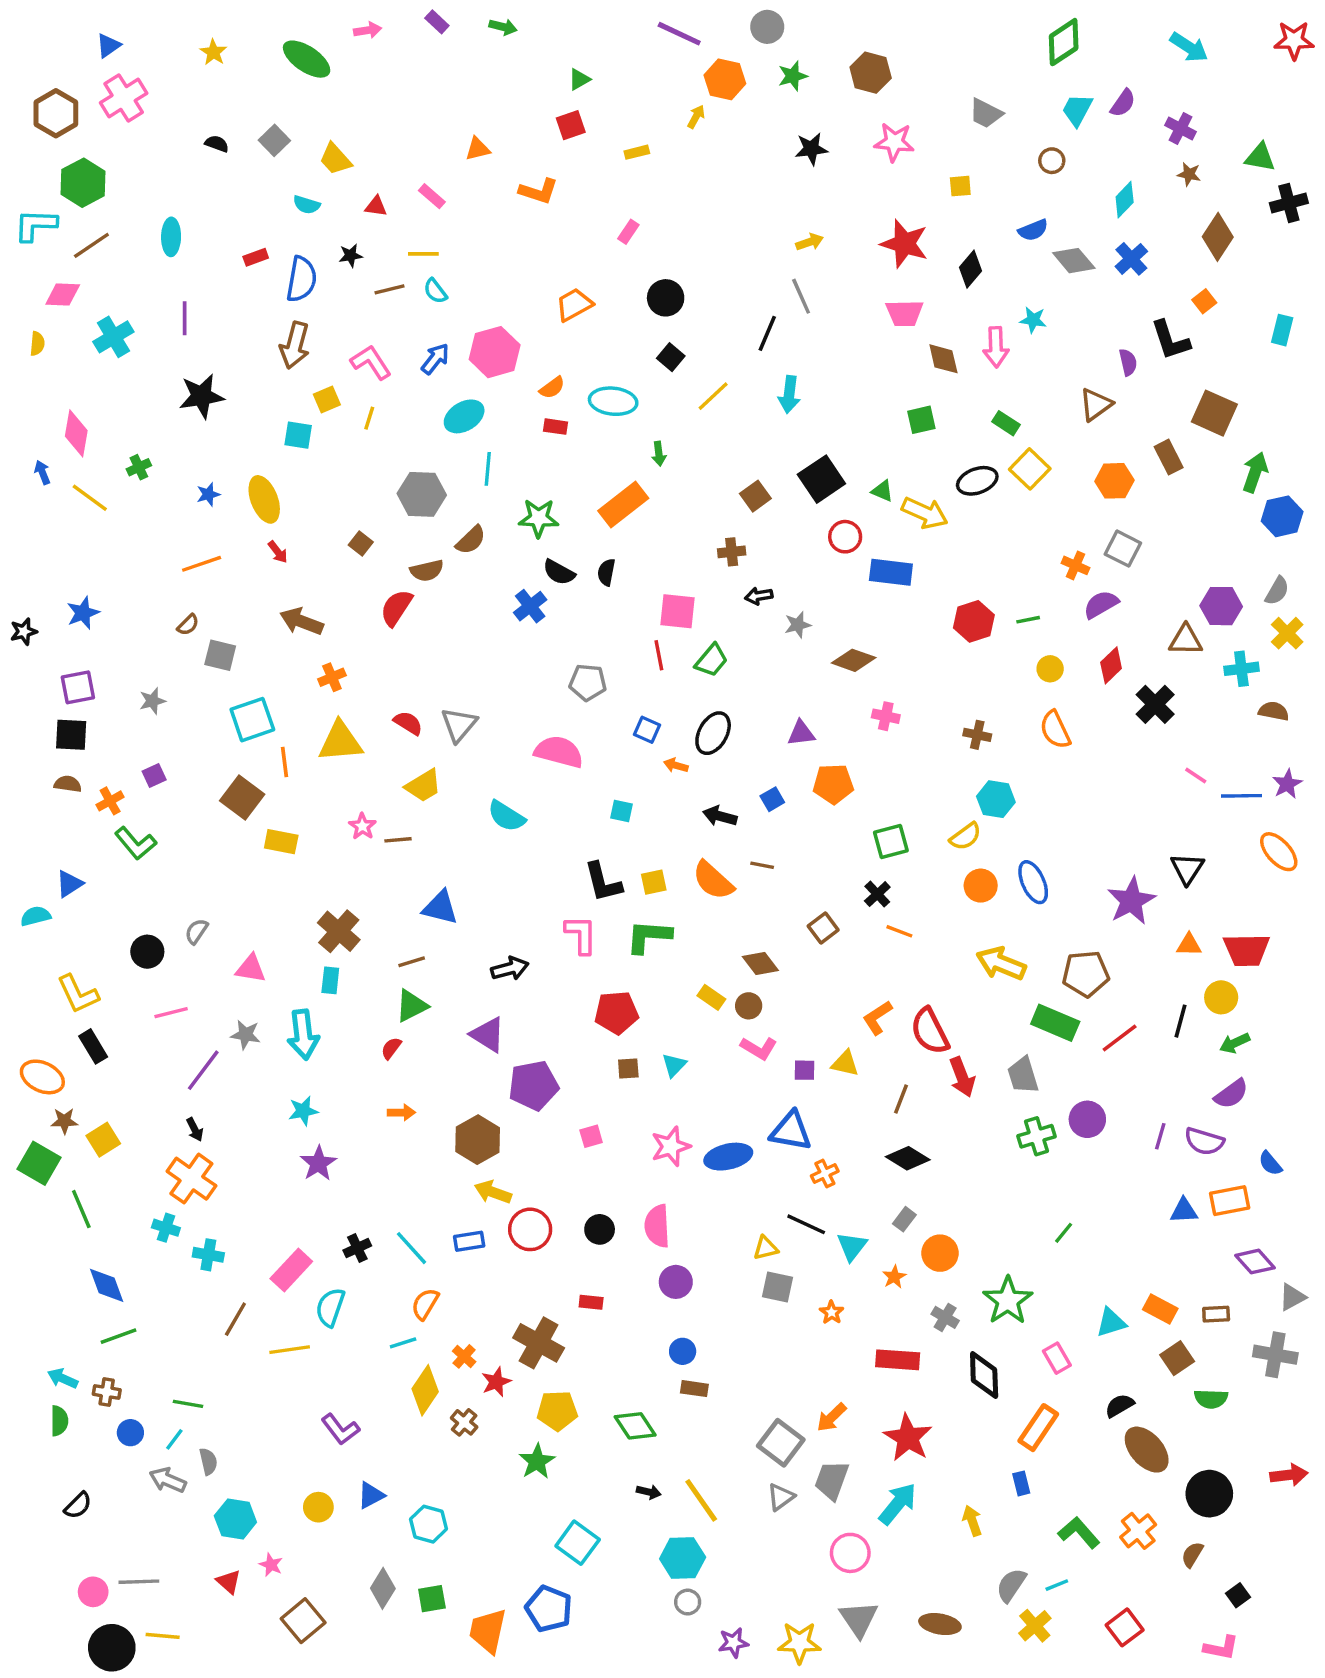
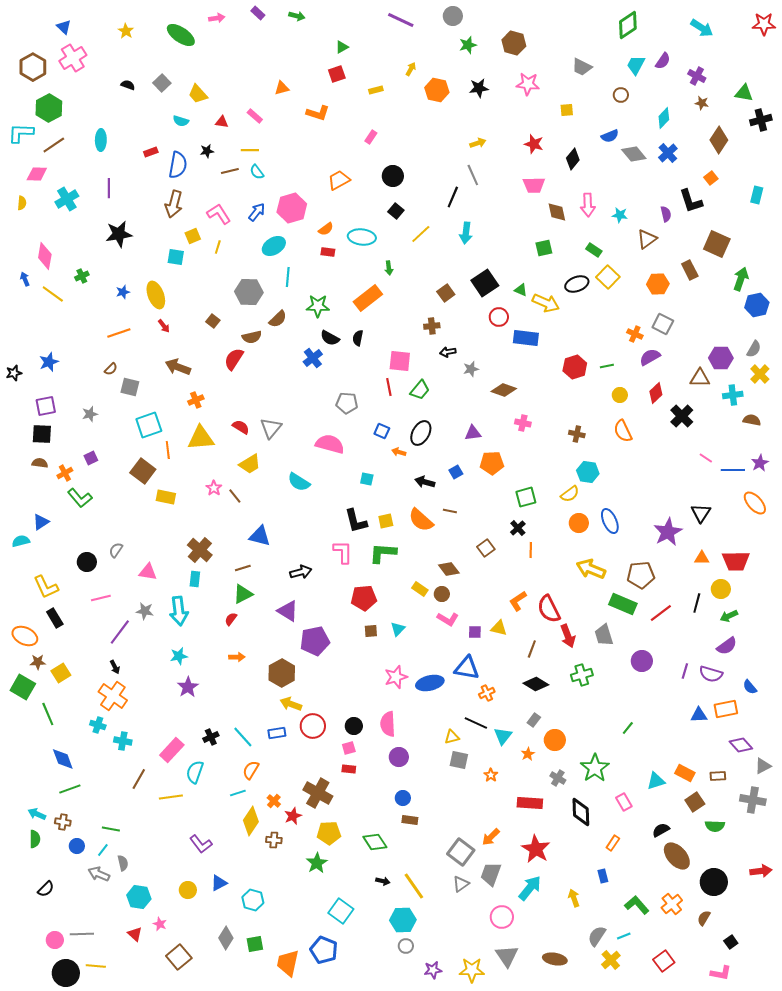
blue triangle: (108, 46) -> (64, 27), turned -42
orange hexagon: (725, 79) -> (437, 90), moved
red star: (904, 244) -> (534, 144), size x0.7
cyan star: (1033, 320) -> (620, 215), moved
brown line: (398, 840) -> (235, 496), turned 56
orange line: (899, 931) -> (531, 550), turned 70
pink square: (591, 1136) -> (349, 748), moved
green cross: (1037, 1136) -> (582, 675), moved
brown cross: (464, 1422) -> (274, 840), turned -35
orange rectangle: (1038, 1428) -> (613, 843), size x0.6

